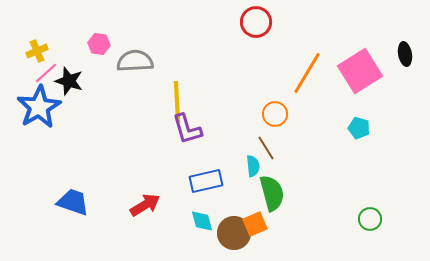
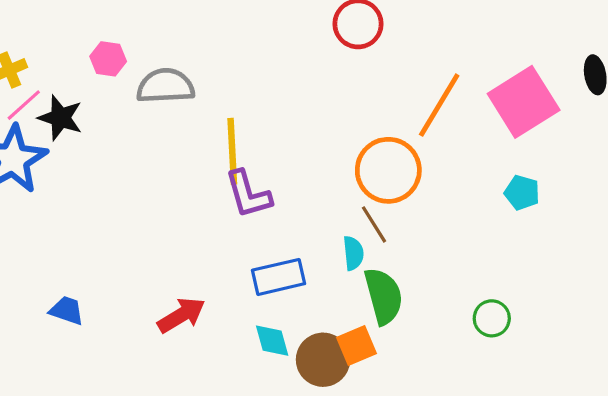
orange circle: (275, 114) -> (388, 170), size x1.6
blue trapezoid: (73, 202) -> (67, 310), size x0.7
green circle: (370, 219) -> (492, 318), moved

